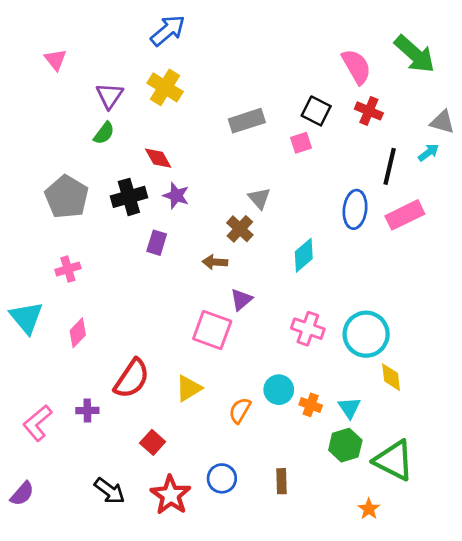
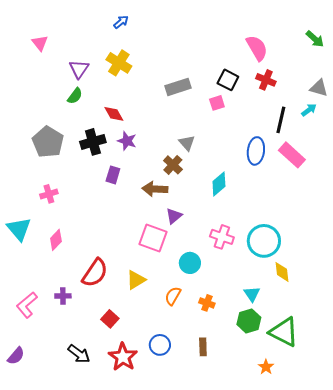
blue arrow: (168, 31) -> (121, 22), size x0.6
green arrow: (415, 54) -> (315, 39), moved, size x0.6
pink rectangle: (405, 215) -> (292, 155), turned 68
brown arrow: (215, 262) -> (155, 189), size x1.4
cyan circle: (279, 390) -> (190, 263), moved
orange cross: (311, 405) -> (207, 303), moved

